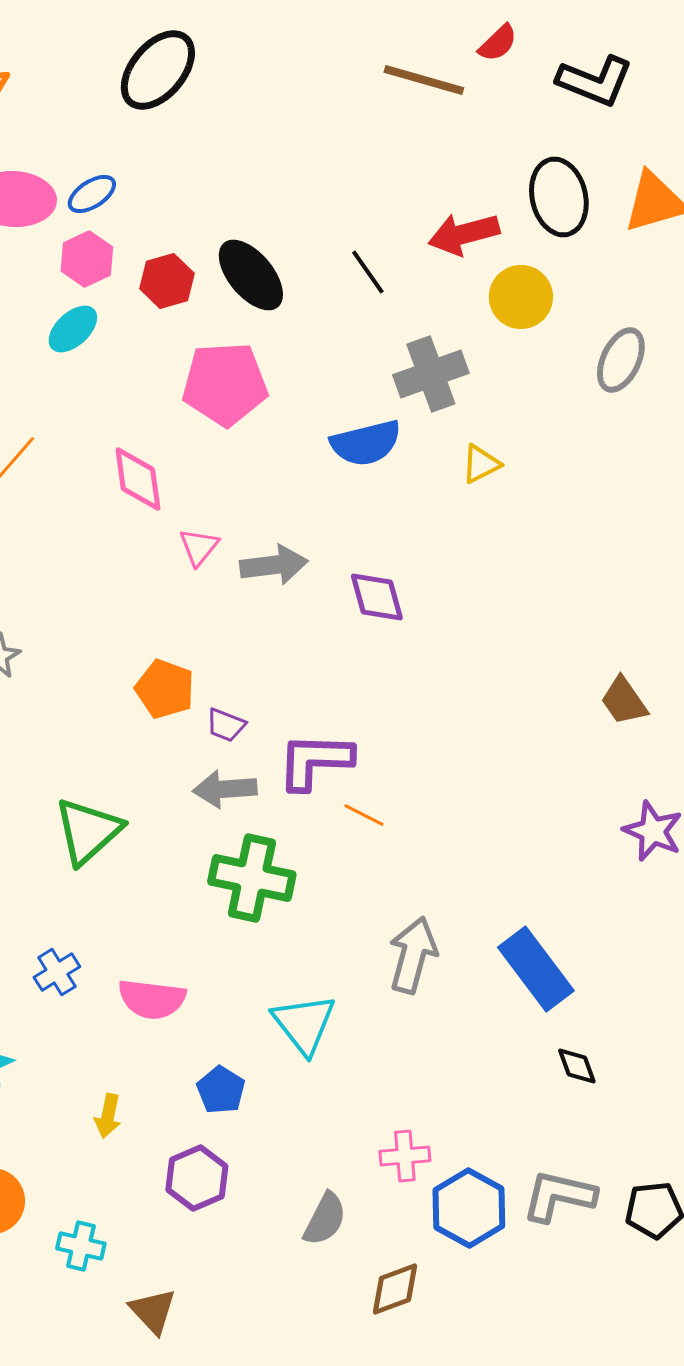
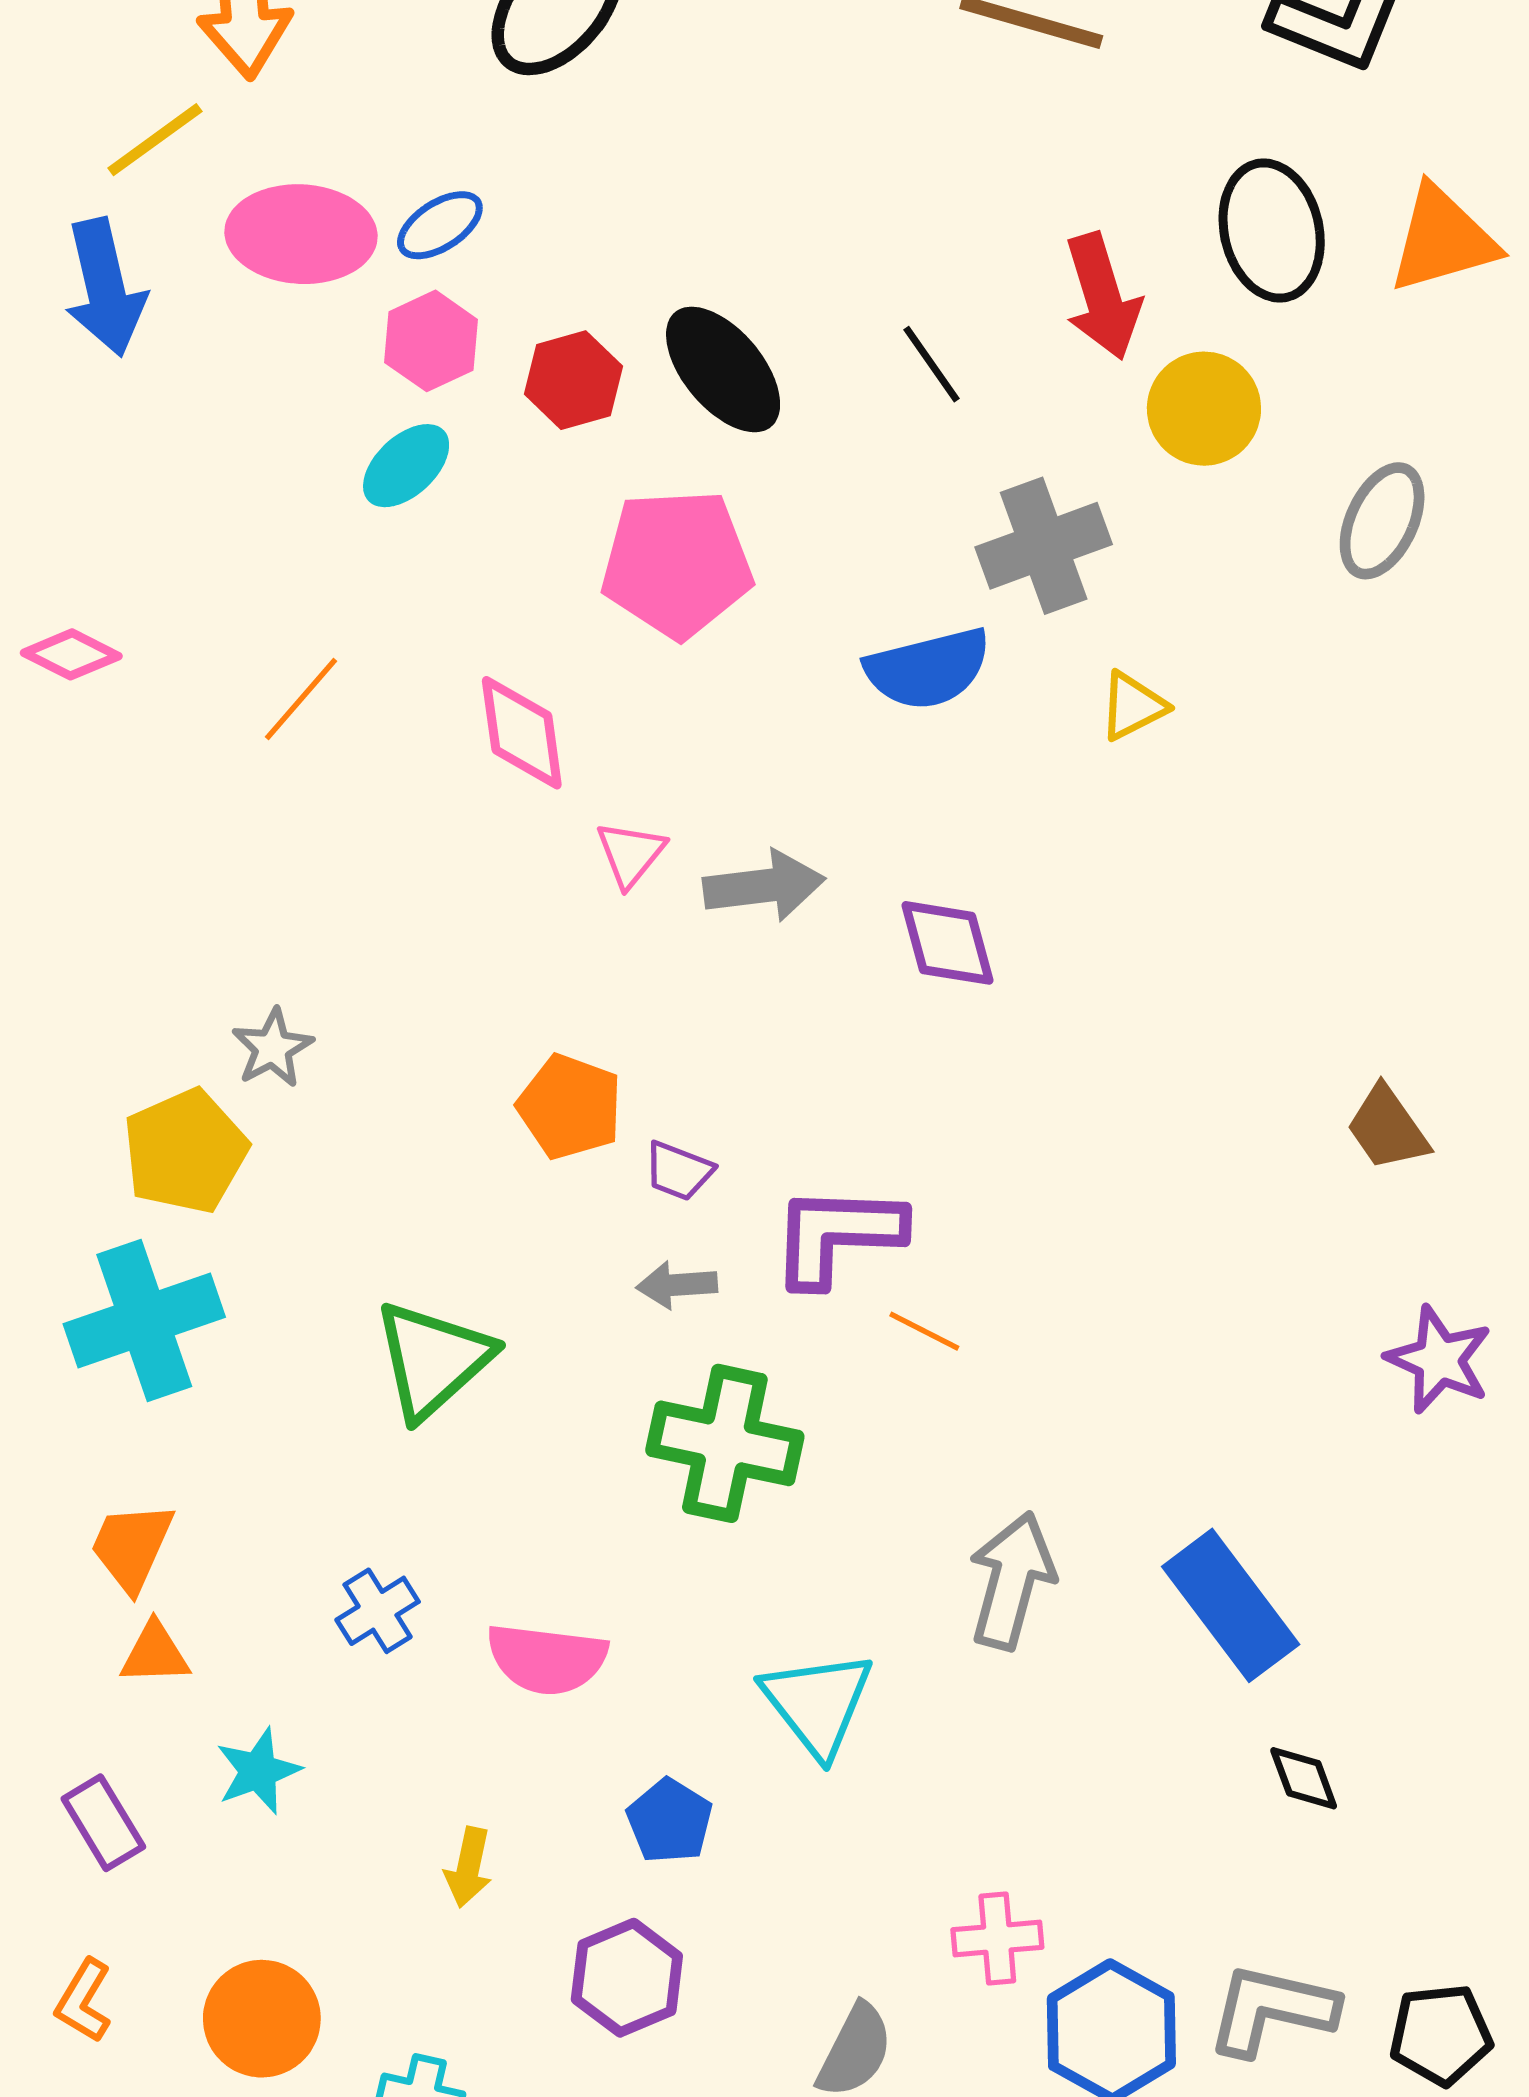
red arrow: (464, 234) -> (1102, 296), turned -92
gray arrow: (225, 789) -> (677, 1285), size x0.7

